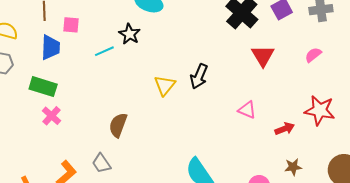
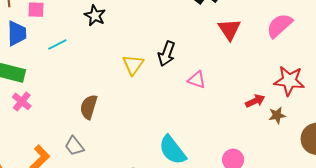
cyan line: (104, 51) -> (57, 44), moved
pink semicircle: (313, 55) -> (279, 26), size x1.6
pink triangle: (247, 110) -> (197, 80), moved
brown star: (293, 167) -> (277, 115), moved

